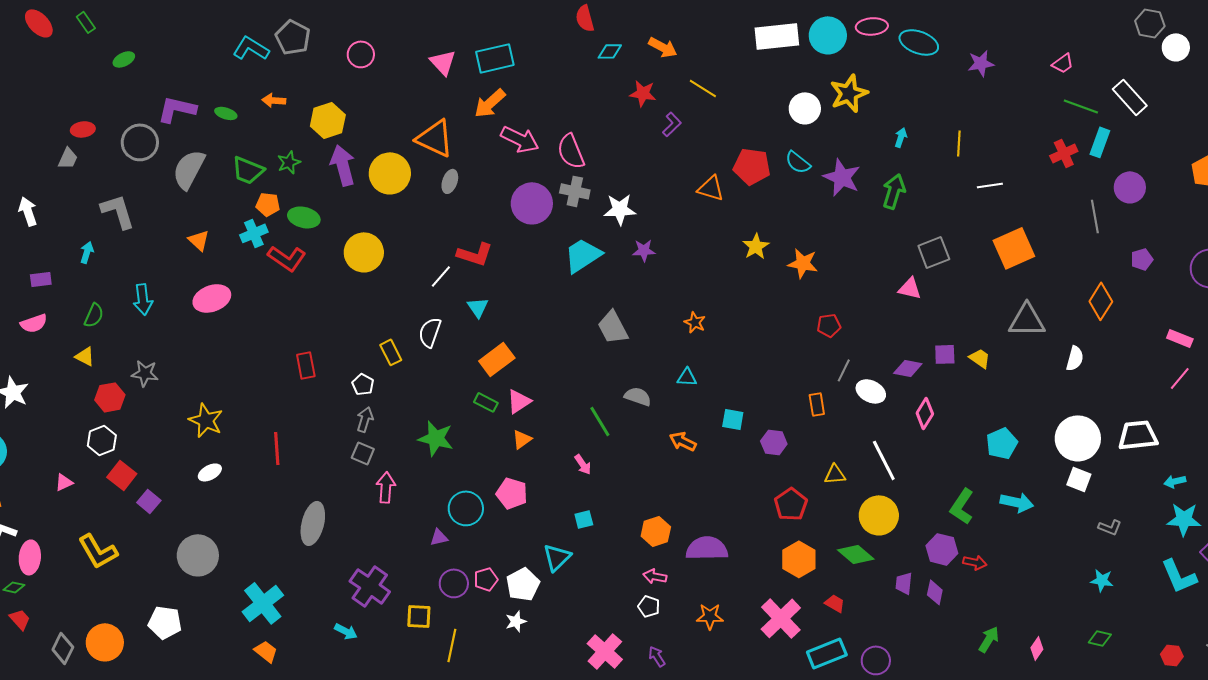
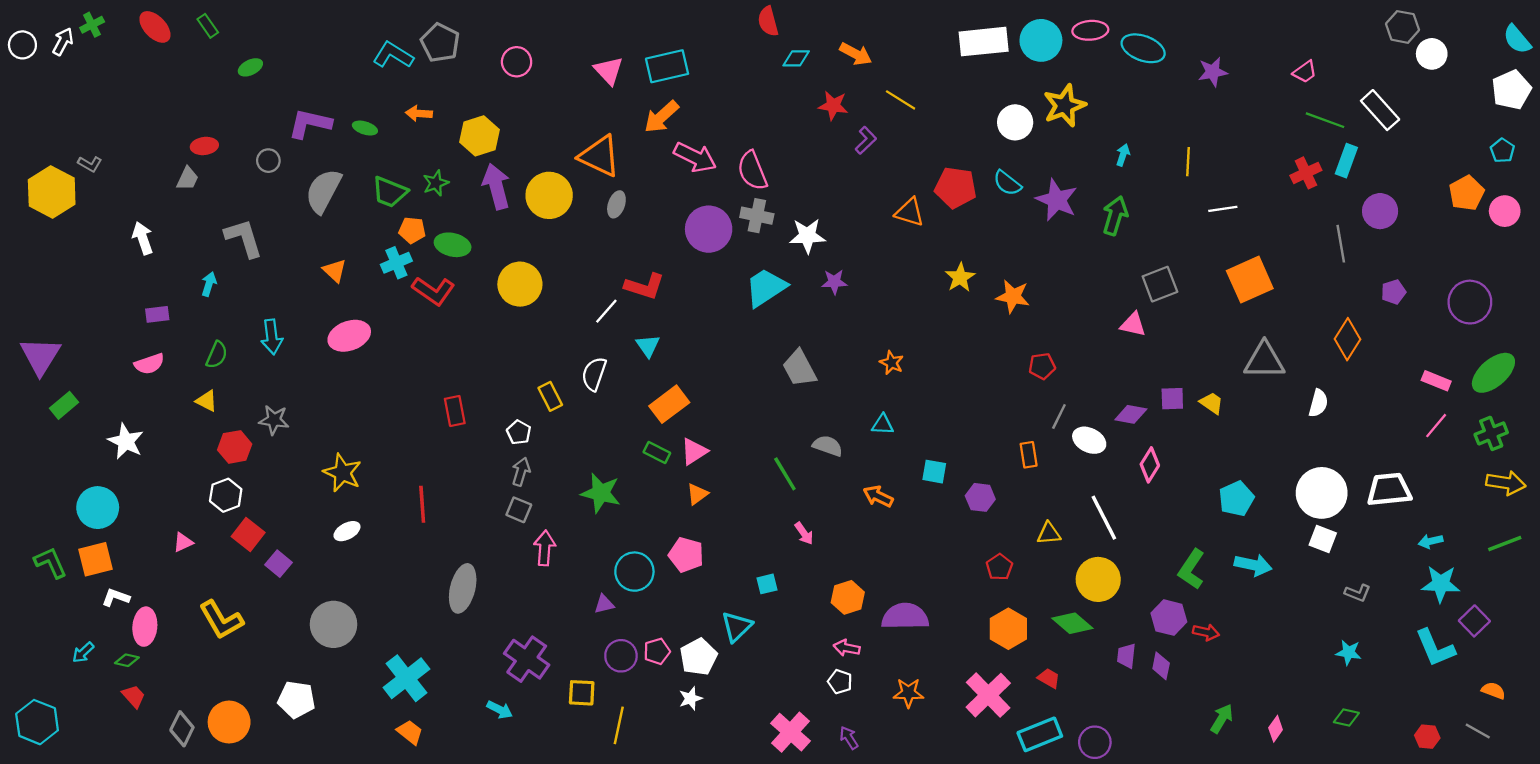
gray circle: (140, 142) -> (268, 161), size x0.6
pink arrow: (583, 464) -> (804, 533), moved
red pentagon: (791, 504) -> (999, 567), size x0.7

